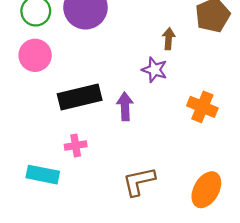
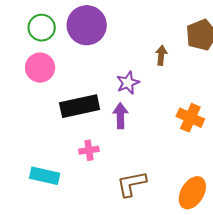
purple star: (155, 70) -> (128, 83), moved, turned 30
pink cross: (76, 146) -> (89, 150), moved

